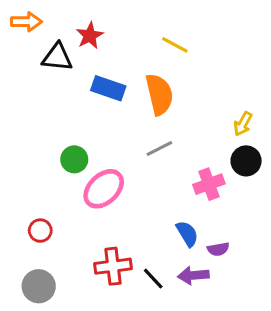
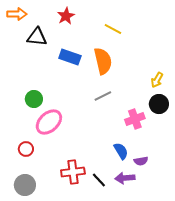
red star: (90, 36) -> (66, 16), moved
green circle: (74, 159) -> (34, 99), moved
pink ellipse: (104, 189) -> (49, 122), moved

